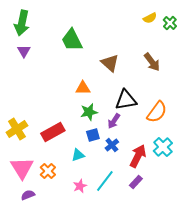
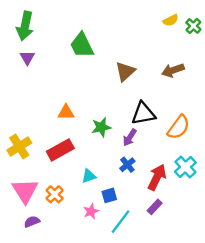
brown arrow: (152, 62) -> (173, 70), turned 108
brown triangle: (110, 63) -> (125, 71), turned 36
orange triangle: (83, 88) -> (66, 112), moved
blue square: (93, 135) -> (109, 195), moved
cyan line: (105, 181) -> (121, 222), moved

